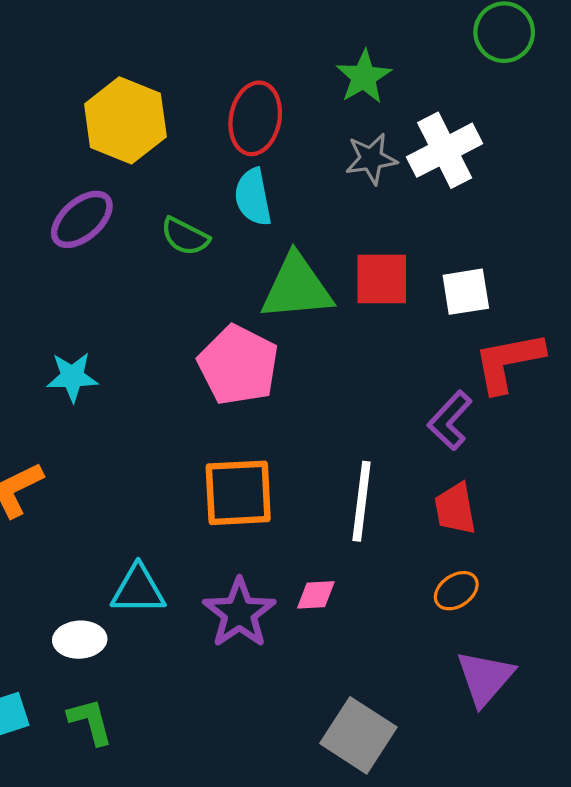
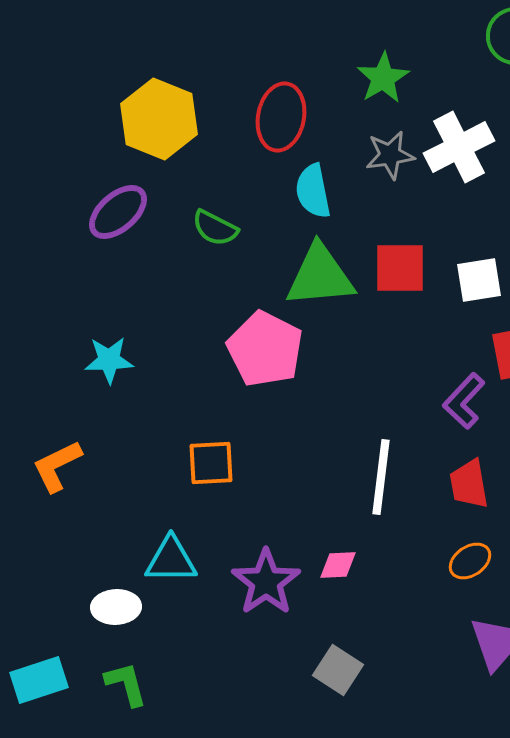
cyan semicircle: (253, 197) -> (313, 191), moved
orange square: (238, 493) -> (211, 463), moved, size x0.7
gray square: (358, 735) -> (338, 670), moved, size x0.7

